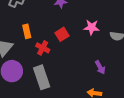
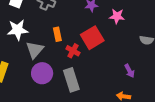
pink star: (92, 27) -> (117, 16), moved
red square: (62, 34) -> (92, 38), size x1.6

